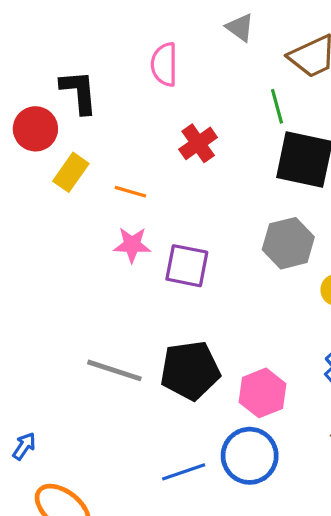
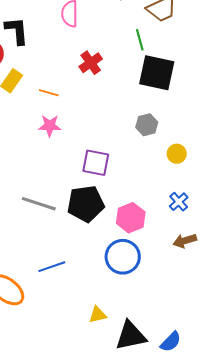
gray hexagon: (288, 243) -> (147, 125), size x0.7
purple square: (187, 266) -> (96, 163), moved
blue line: (184, 472) -> (52, 267), moved

